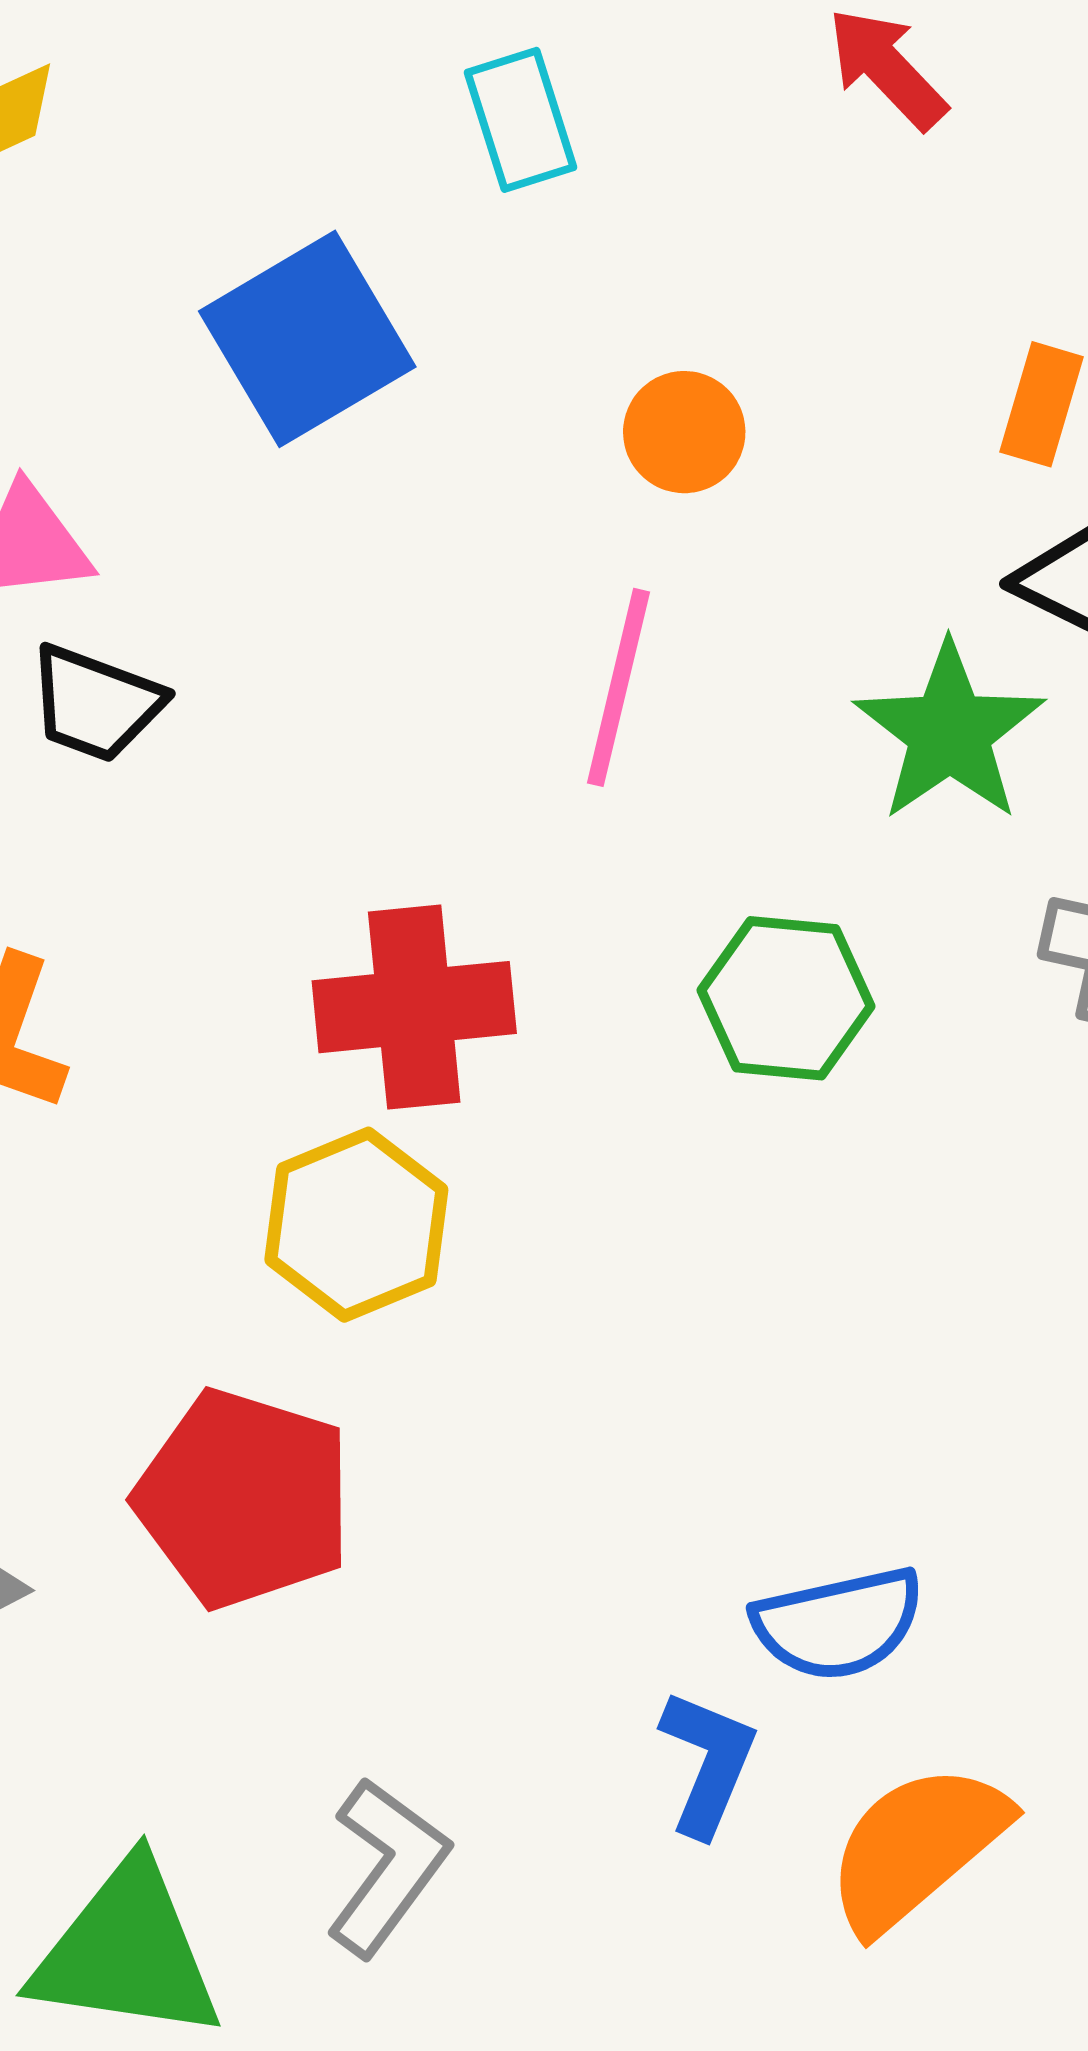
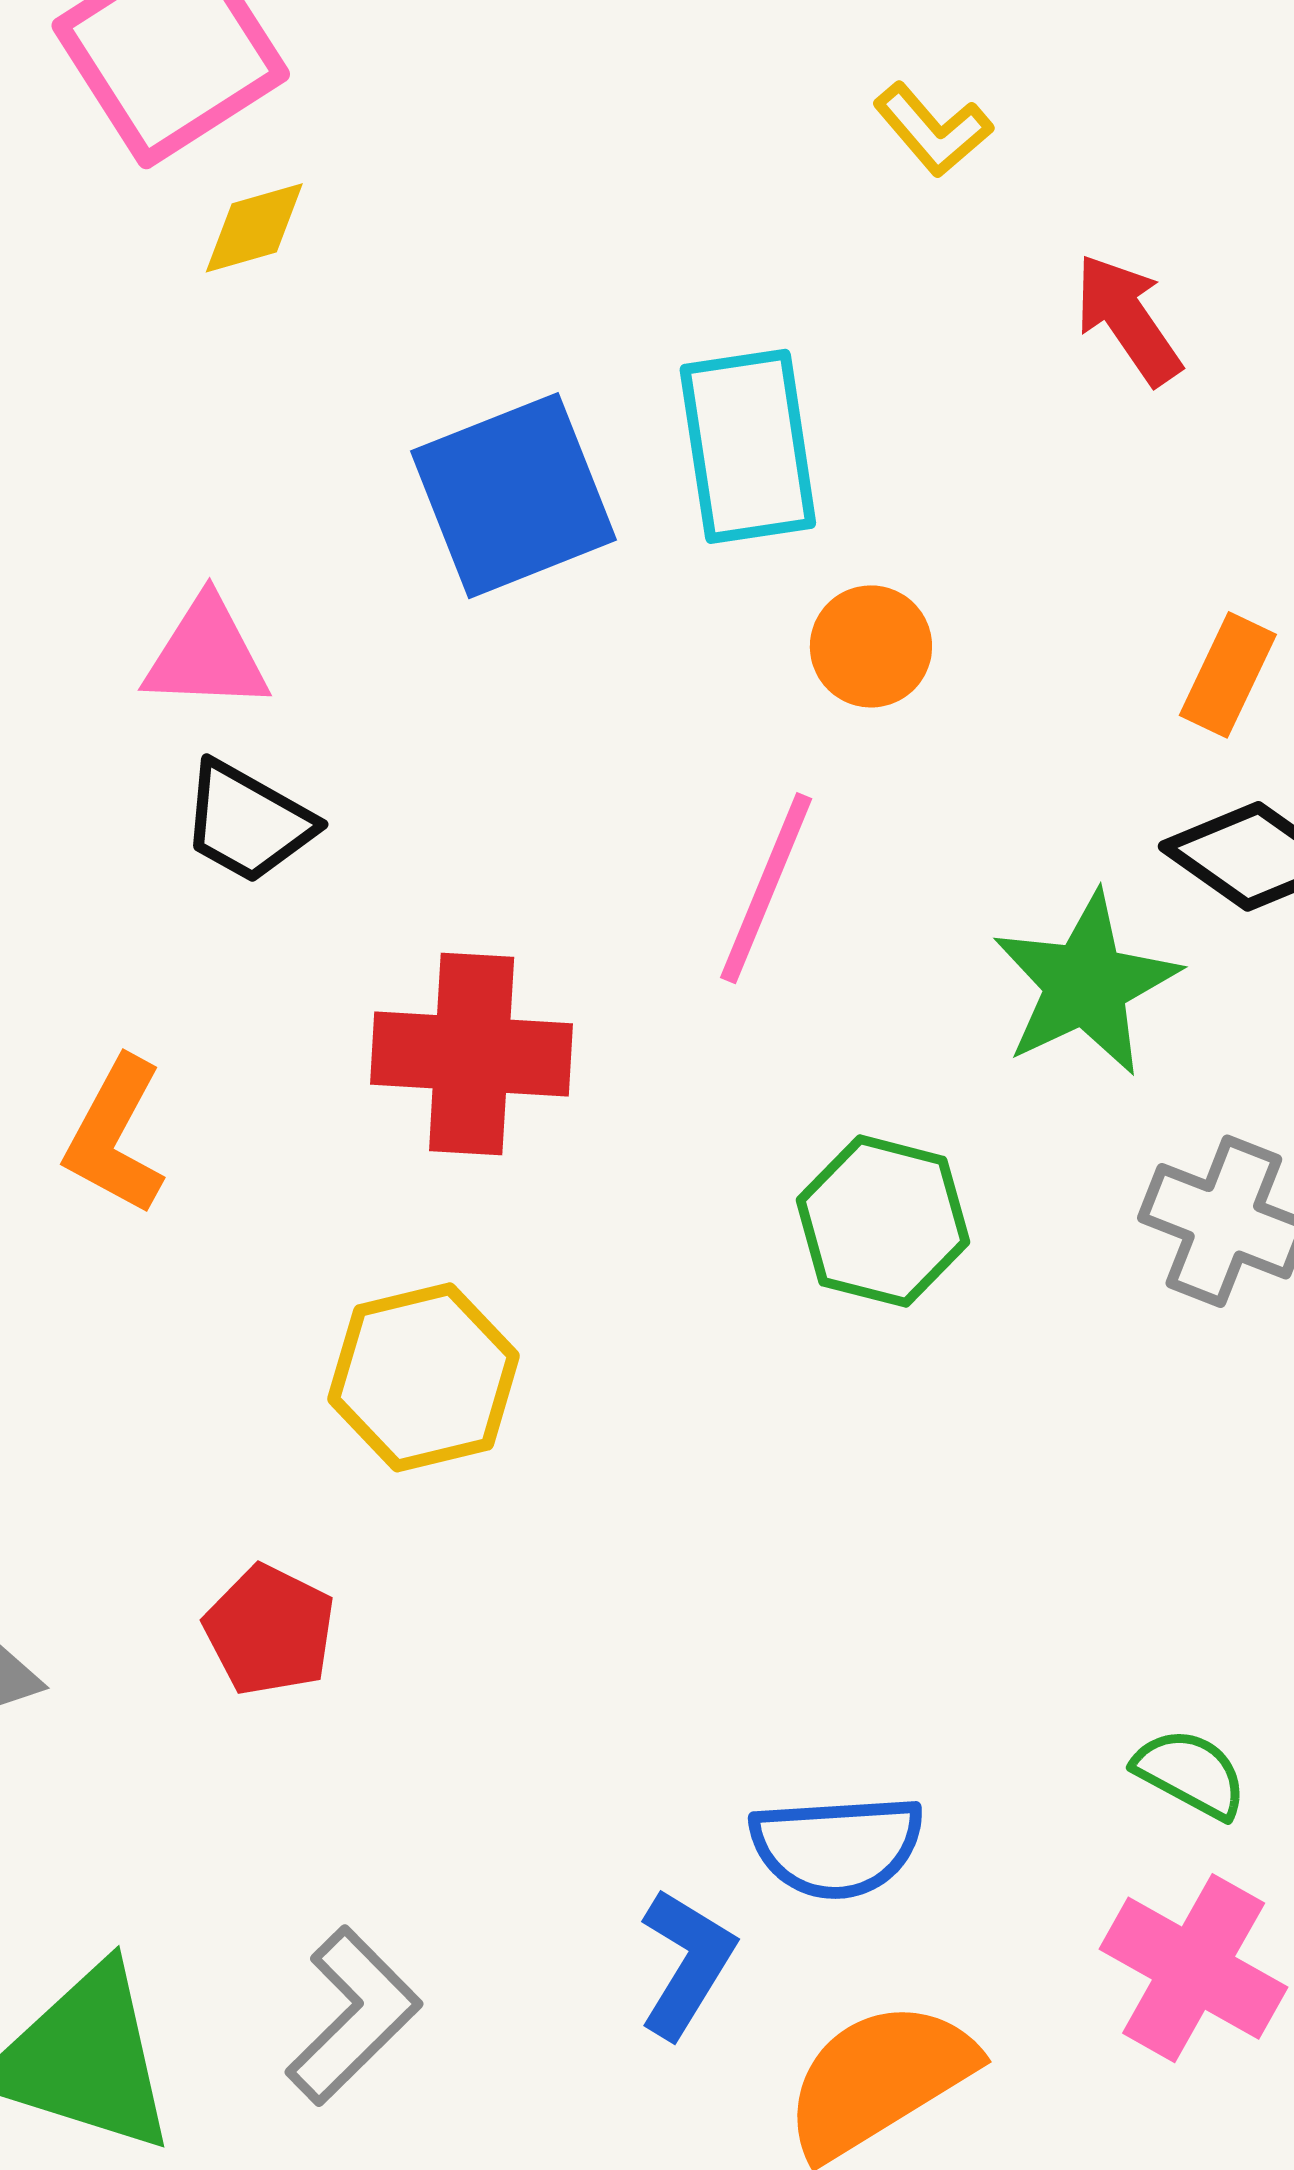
cyan rectangle: (521, 120) -> (748, 446), moved, size x1.4
red cross: (414, 1007) -> (472, 1054), moved
red pentagon: (244, 1499) -> (270, 1630), size x0.6

